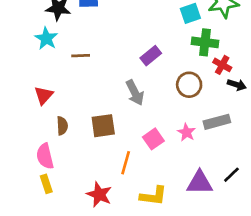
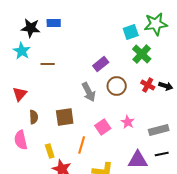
green cross: (205, 42) -> (142, 54), turned 36
red cross: (222, 65) -> (148, 85), moved
brown circle: (189, 85) -> (117, 86), moved
gray rectangle: (217, 122) -> (159, 130), moved
black line: (231, 175) -> (162, 154), turned 32
yellow rectangle: (46, 184) -> (50, 151), moved

